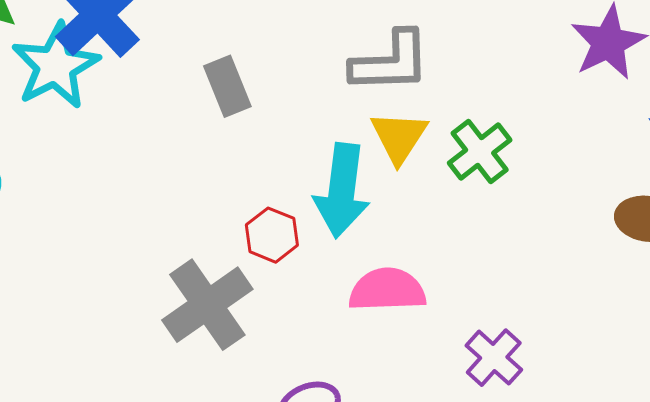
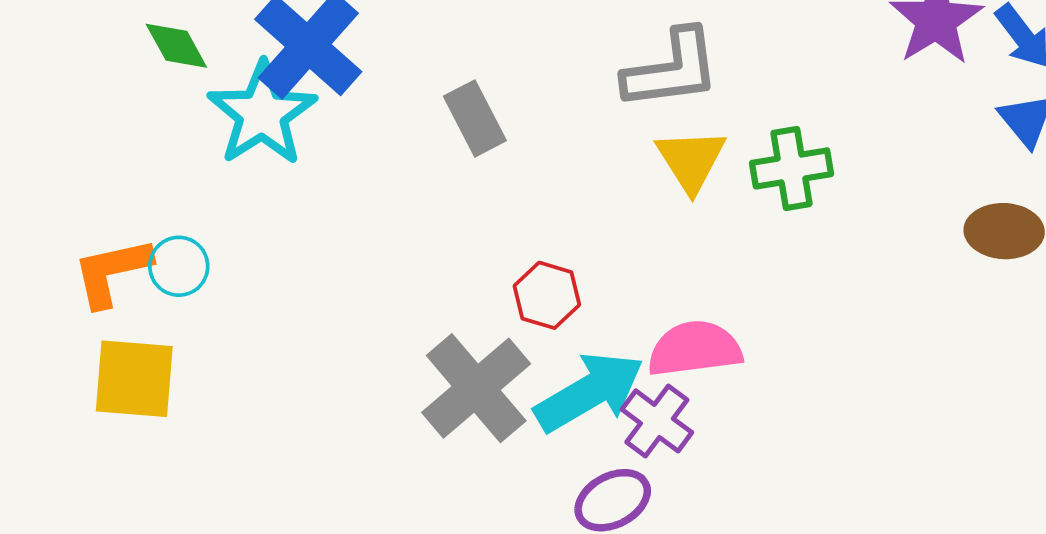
green cross: (480, 152) -> (792, 168), turned 34
cyan arrow: (342, 190) -> (589, 392), moved, turned -122
purple cross: (494, 358) -> (657, 421), moved

